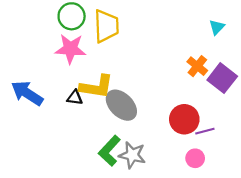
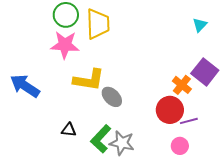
orange cross: (197, 66) -> (182, 85), moved
black triangle: (75, 98) -> (69, 130), moved
gray ellipse: (121, 105) -> (112, 97), size x0.7

